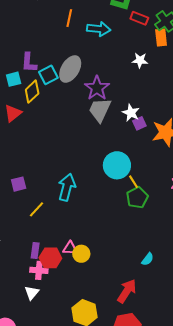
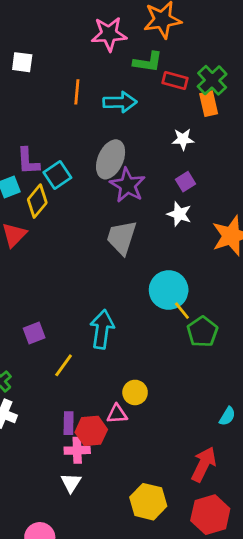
gray ellipse: (70, 69) -> (111, 159), moved
gray trapezoid: (100, 110) -> (122, 238), moved
purple square: (139, 123) -> (185, 182), moved
yellow line: (134, 182) -> (182, 311), moved
yellow circle: (81, 254) -> (135, 392), moved

